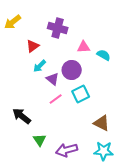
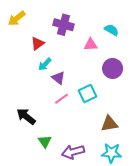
cyan semicircle: (104, 55) -> (112, 30), moved
purple circle: (72, 70) -> (113, 68), moved
brown triangle: (102, 123) -> (109, 124), turned -36

